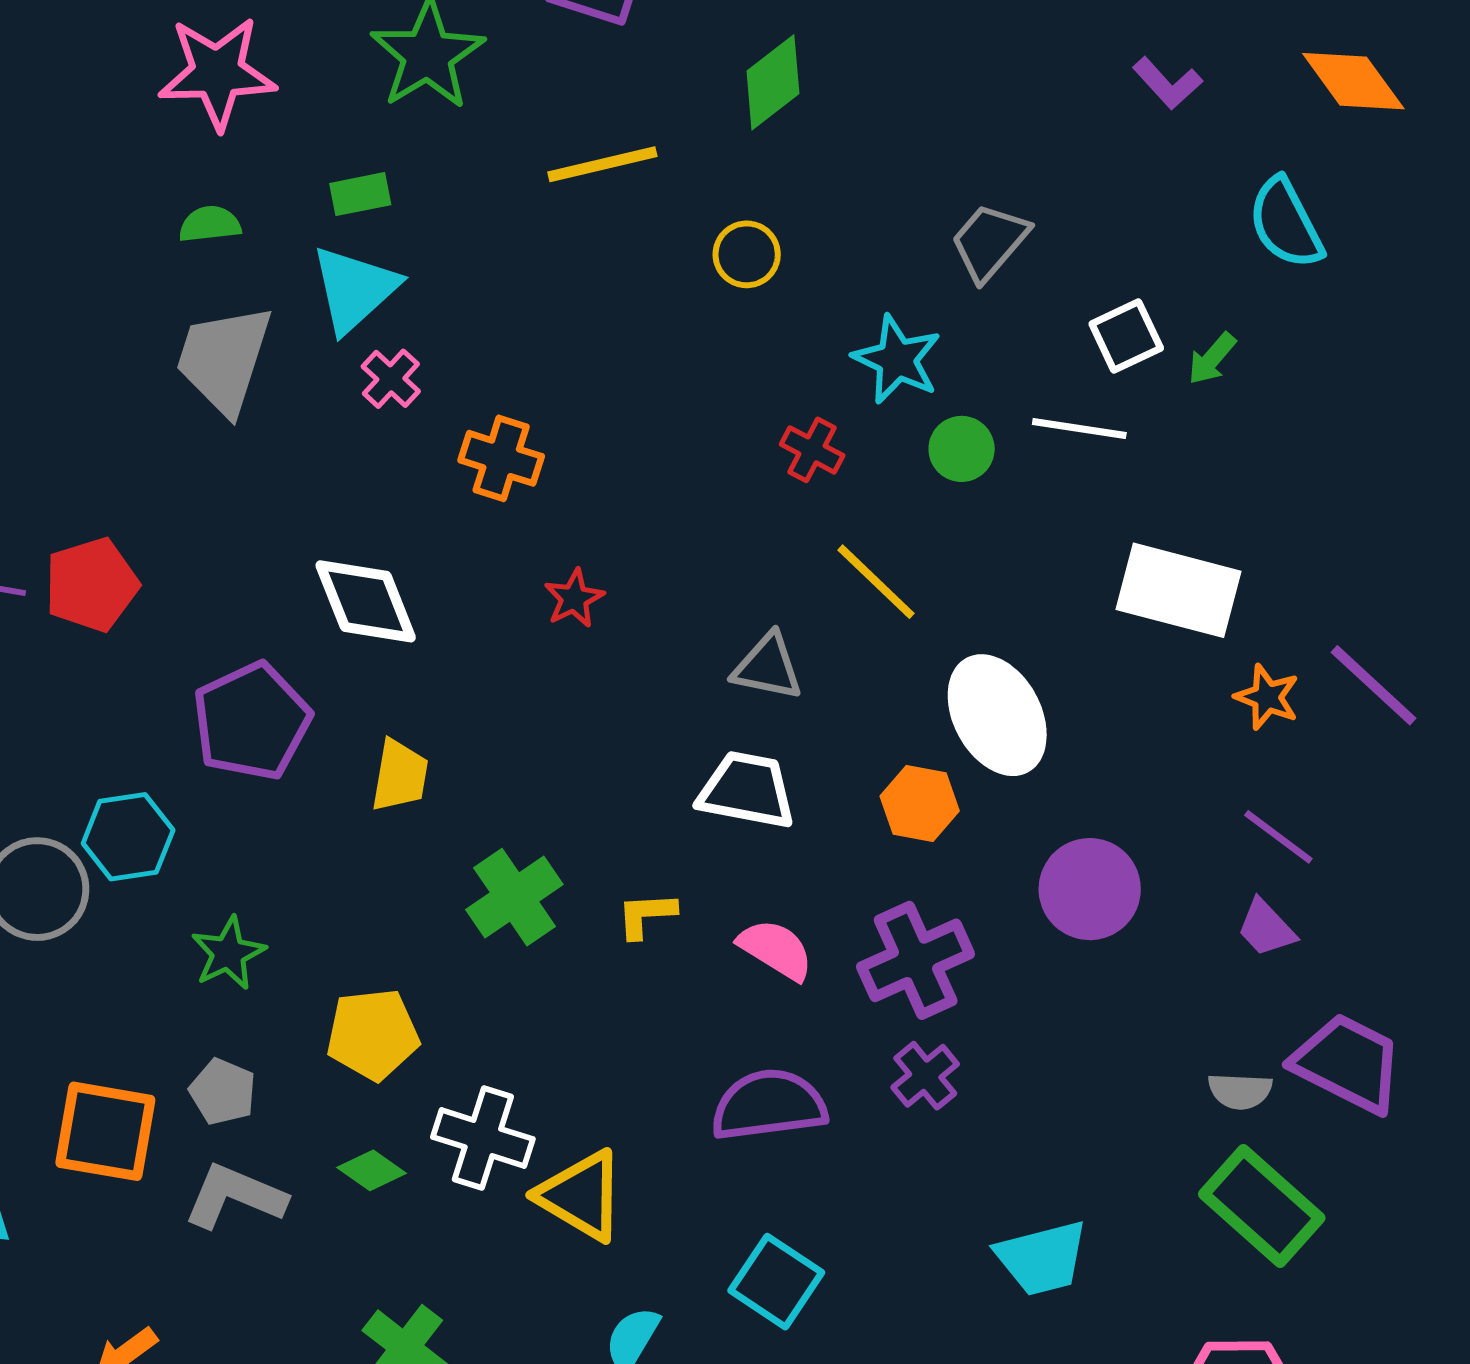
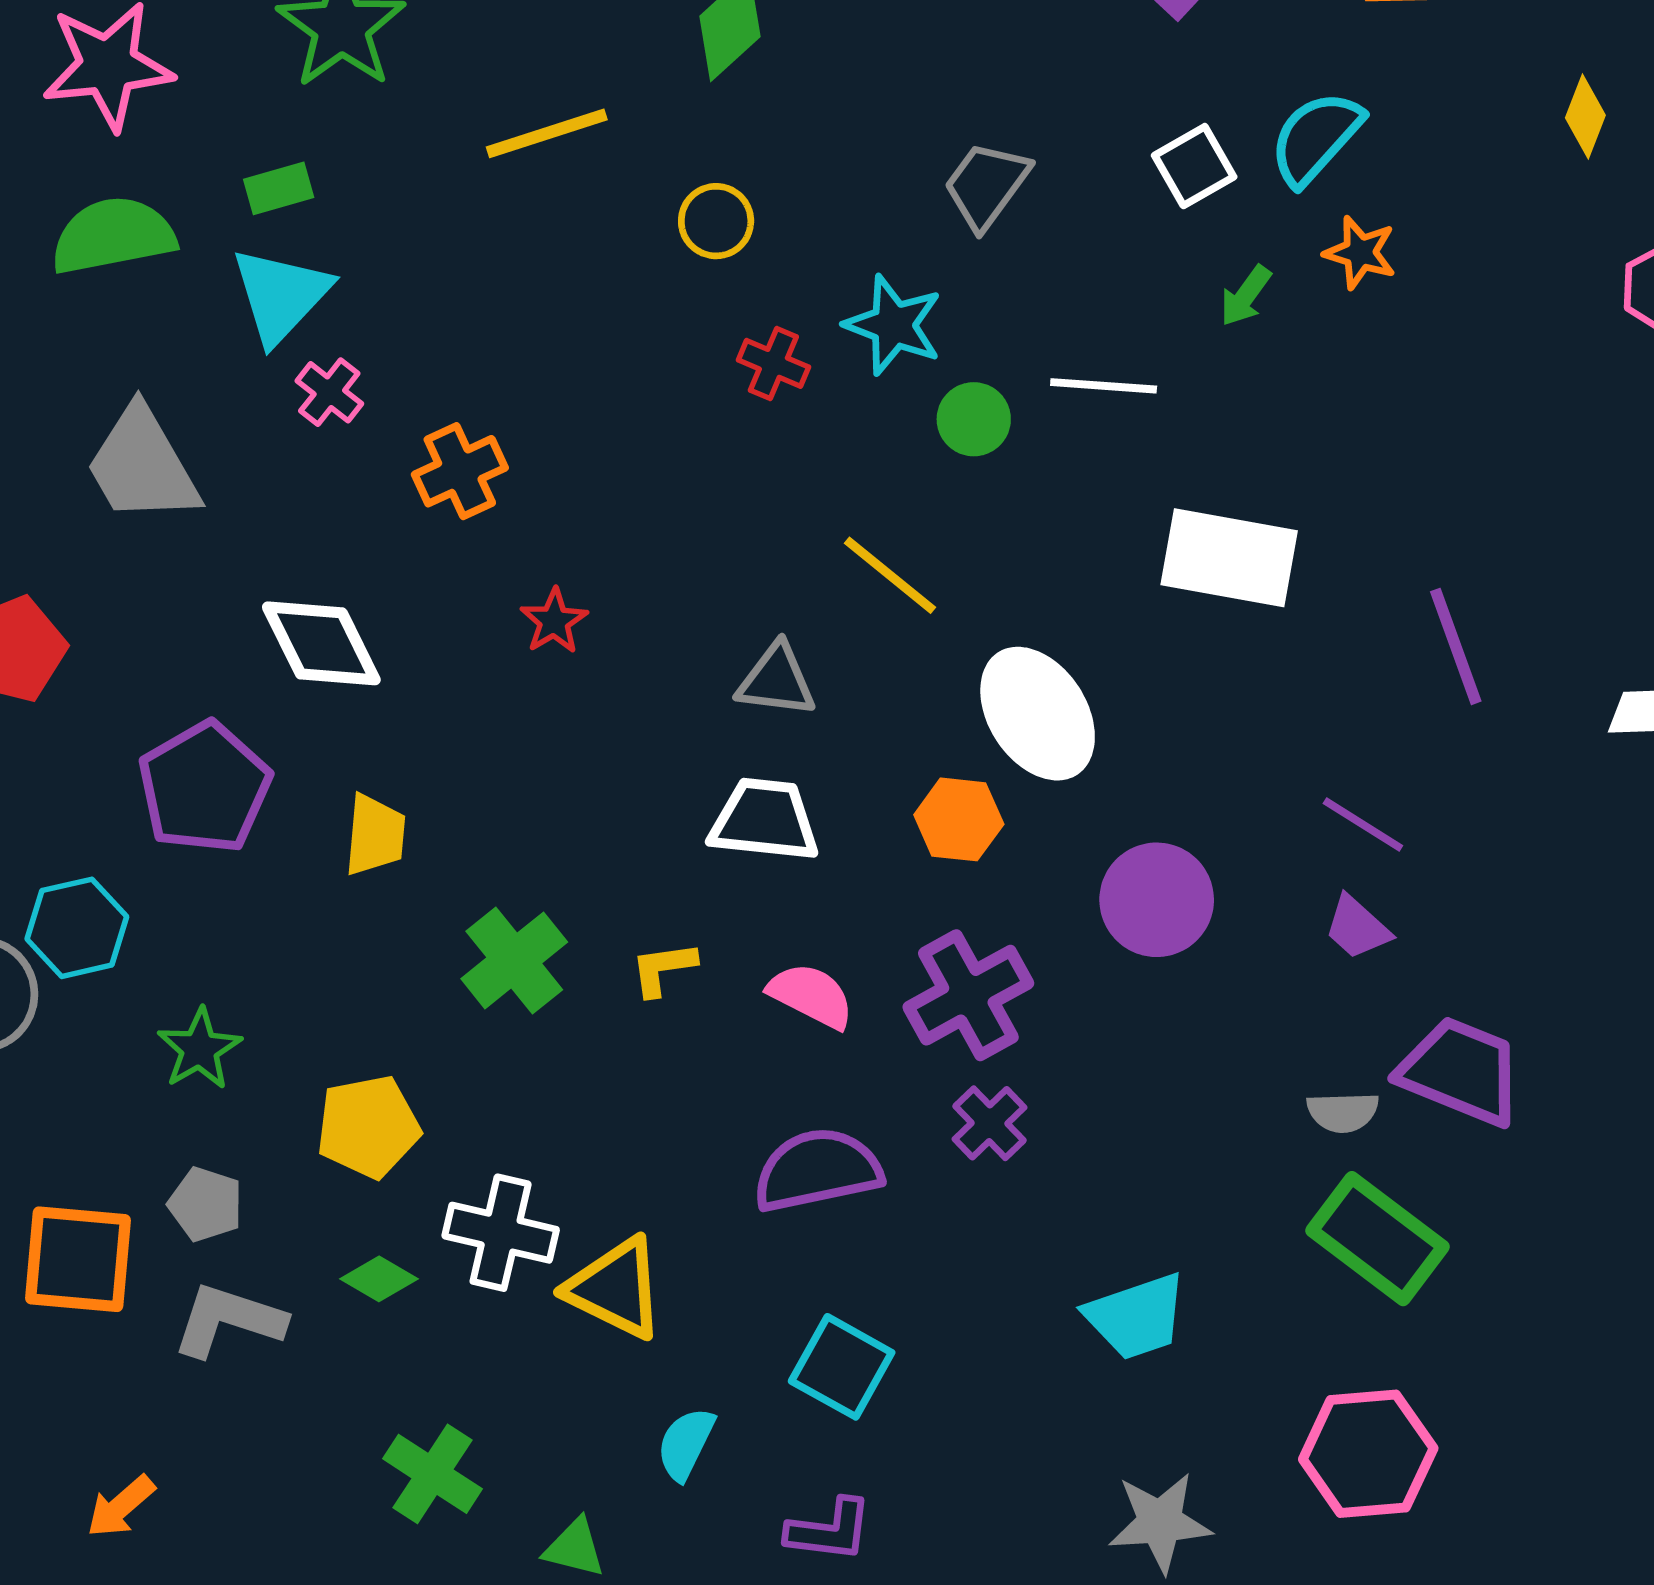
cyan semicircle: (1286, 223) -> (1316, 138), turned 74
green semicircle: (210, 224) -> (113, 236), size x1.8
white square: (1126, 336) -> (1194, 166), moved
gray trapezoid: (224, 359) -> (142, 465), moved, turned -43
red cross: (812, 450) -> (773, 363), moved
orange cross: (501, 458) -> (460, 471), turned -38
purple line: (1374, 685) -> (1456, 646), turned 32
orange star: (1267, 697) -> (1360, 253), moved

